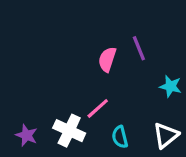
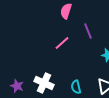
pink semicircle: (107, 59) -> (66, 11), moved
pink line: (98, 108) -> (62, 43), moved

